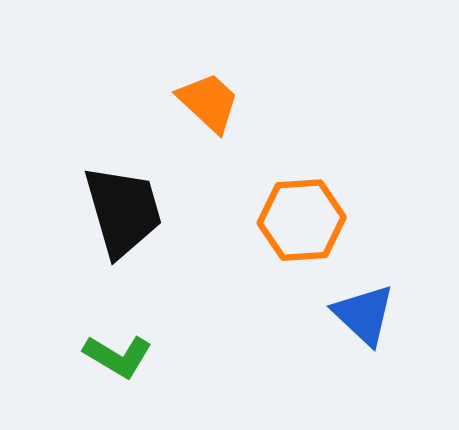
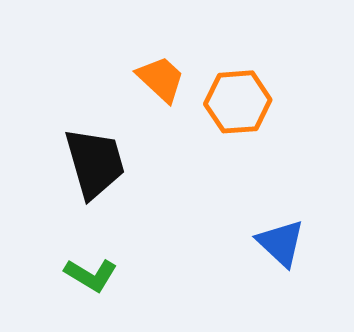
orange hexagon: (302, 220) -> (238, 102), moved

